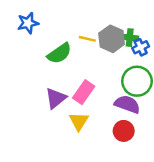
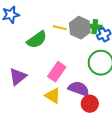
purple triangle: (56, 98) -> (18, 77), moved
purple semicircle: (127, 104) -> (79, 89), moved
yellow triangle: (79, 121) -> (53, 96), turned -30

